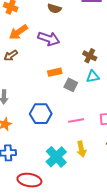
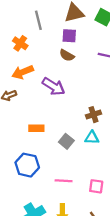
brown cross: (90, 56) -> (94, 115), turned 32
orange rectangle: (55, 72) -> (36, 128), moved

